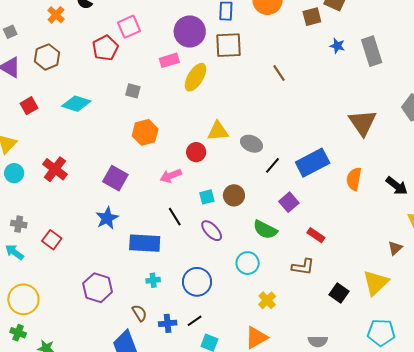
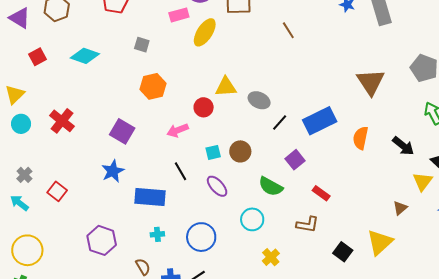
gray cross: (19, 224) -> (24, 175), turned 35

